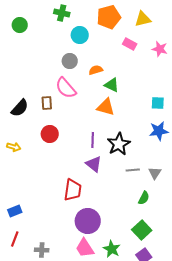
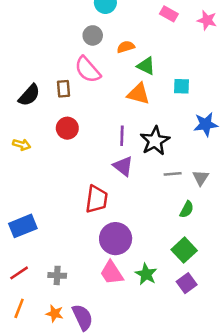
cyan square: (158, 103) -> (182, 86), moved
blue rectangle: (15, 211) -> (23, 226), size x1.5
red line: (15, 239) -> (19, 273), moved, turned 35

